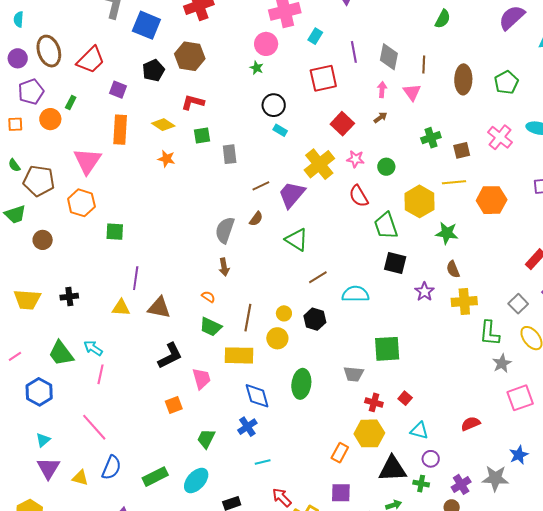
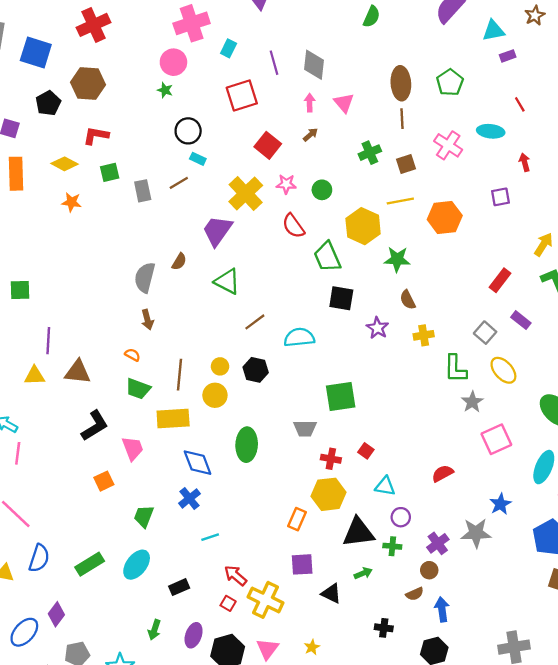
brown line: (424, 65) -> (402, 119), moved
brown line: (261, 186) -> (179, 183), moved
yellow cross: (464, 302) -> (424, 335), size x0.7

